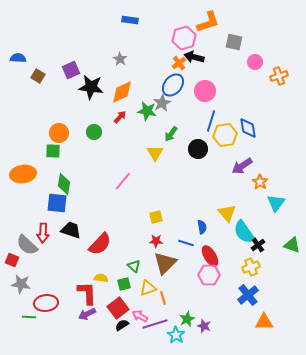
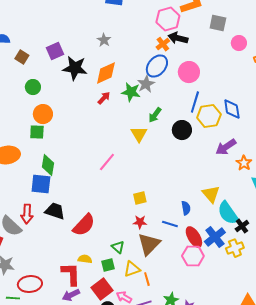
green circle: (94, 132) -> (33, 87), moved
blue cross: (248, 295) -> (215, 237), moved

